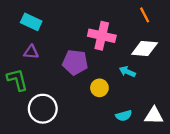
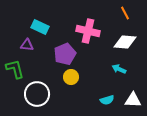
cyan rectangle: (31, 22) -> (40, 27), moved
purple pentagon: (75, 62) -> (65, 54), turned -30
cyan arrow: (127, 72) -> (119, 69), moved
yellow circle: (99, 88) -> (71, 77), moved

